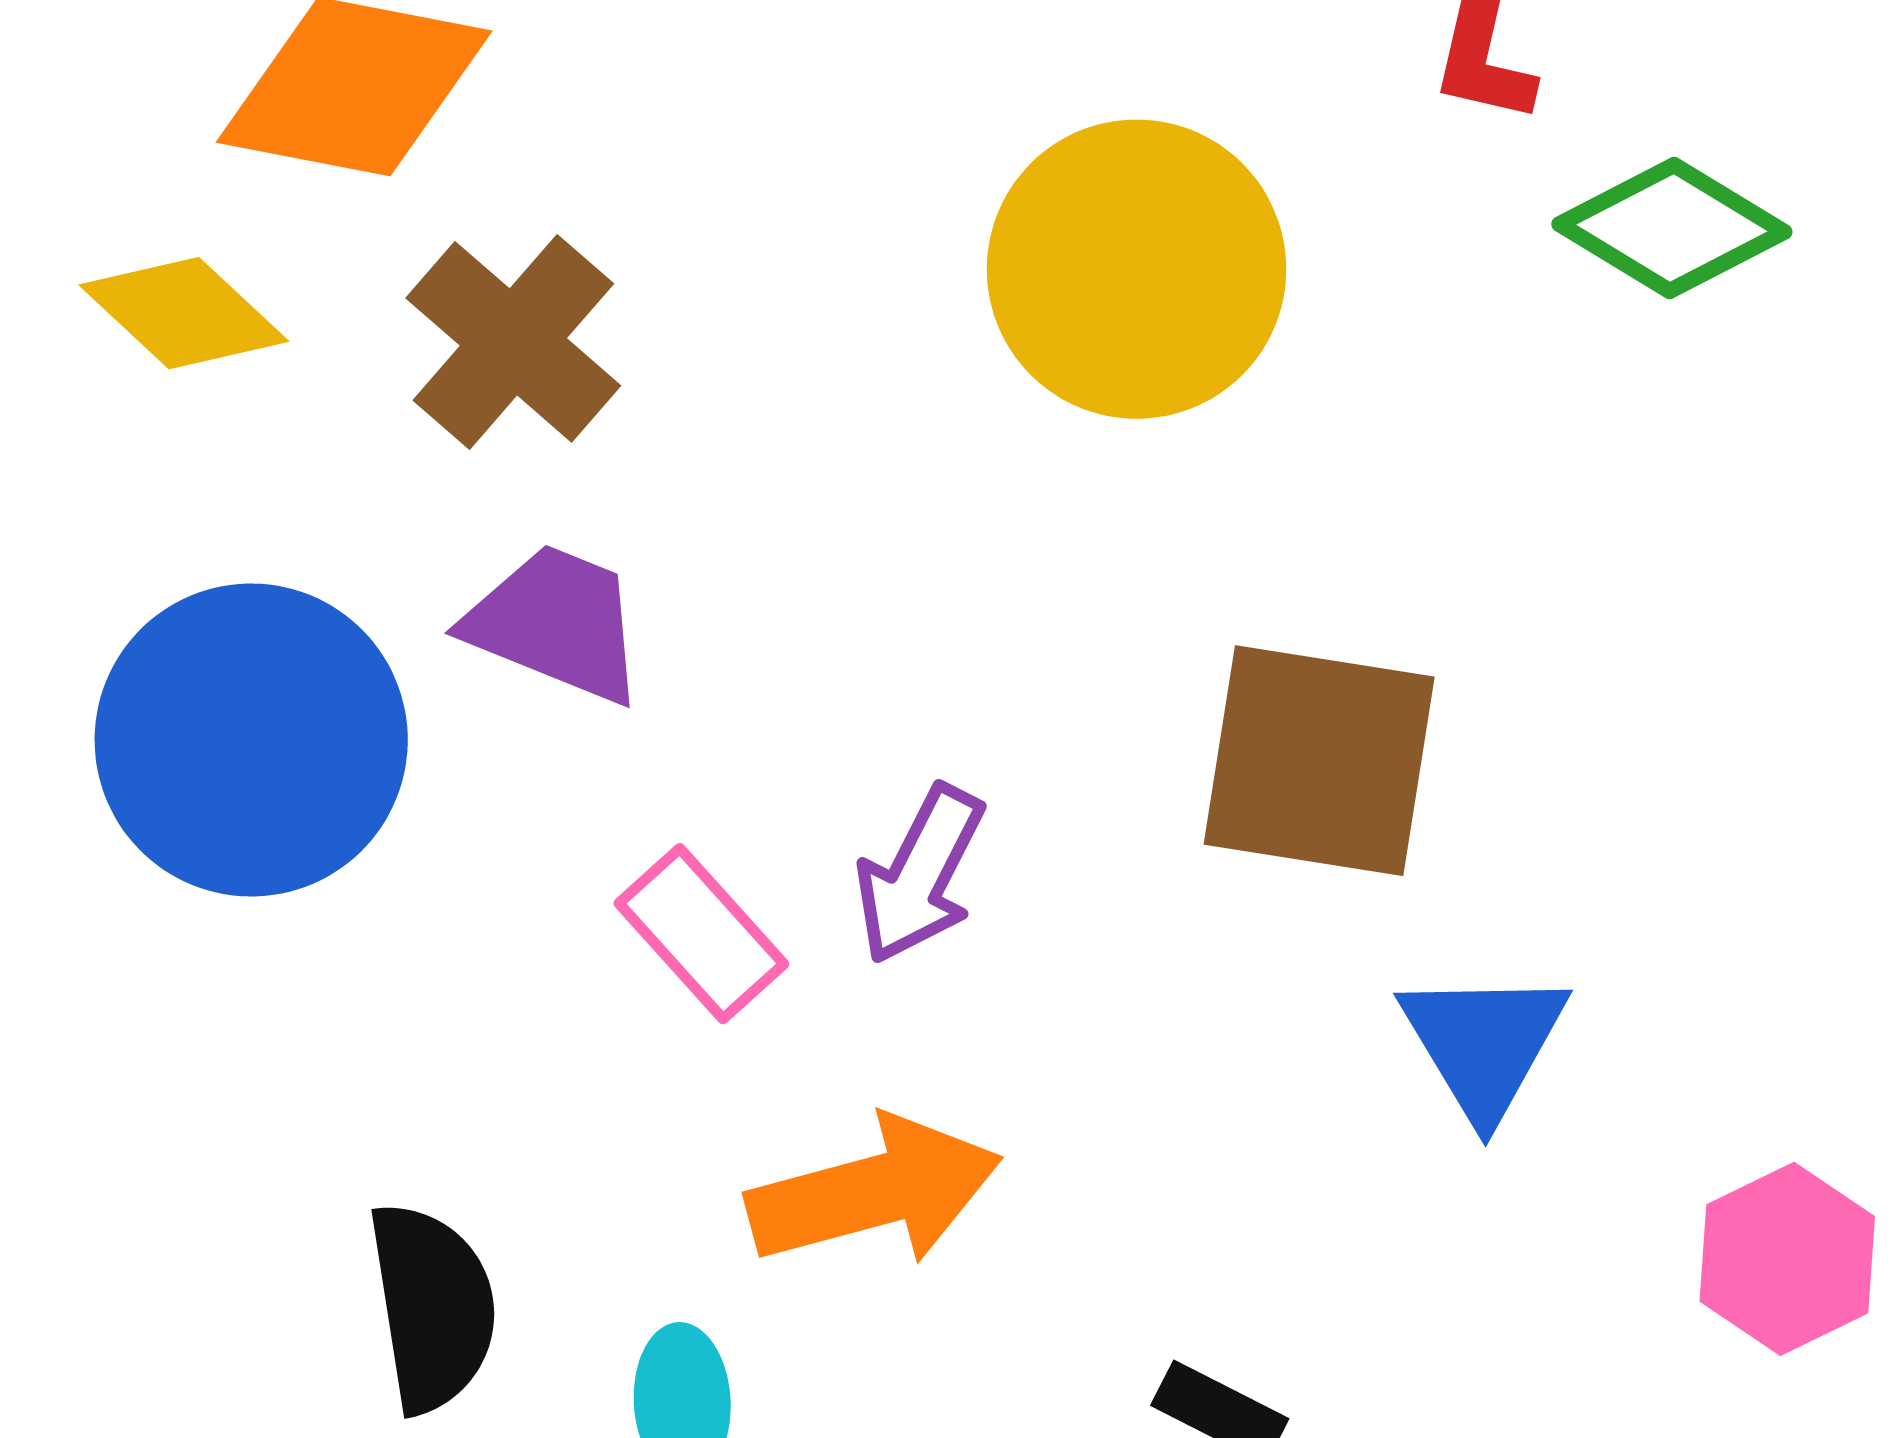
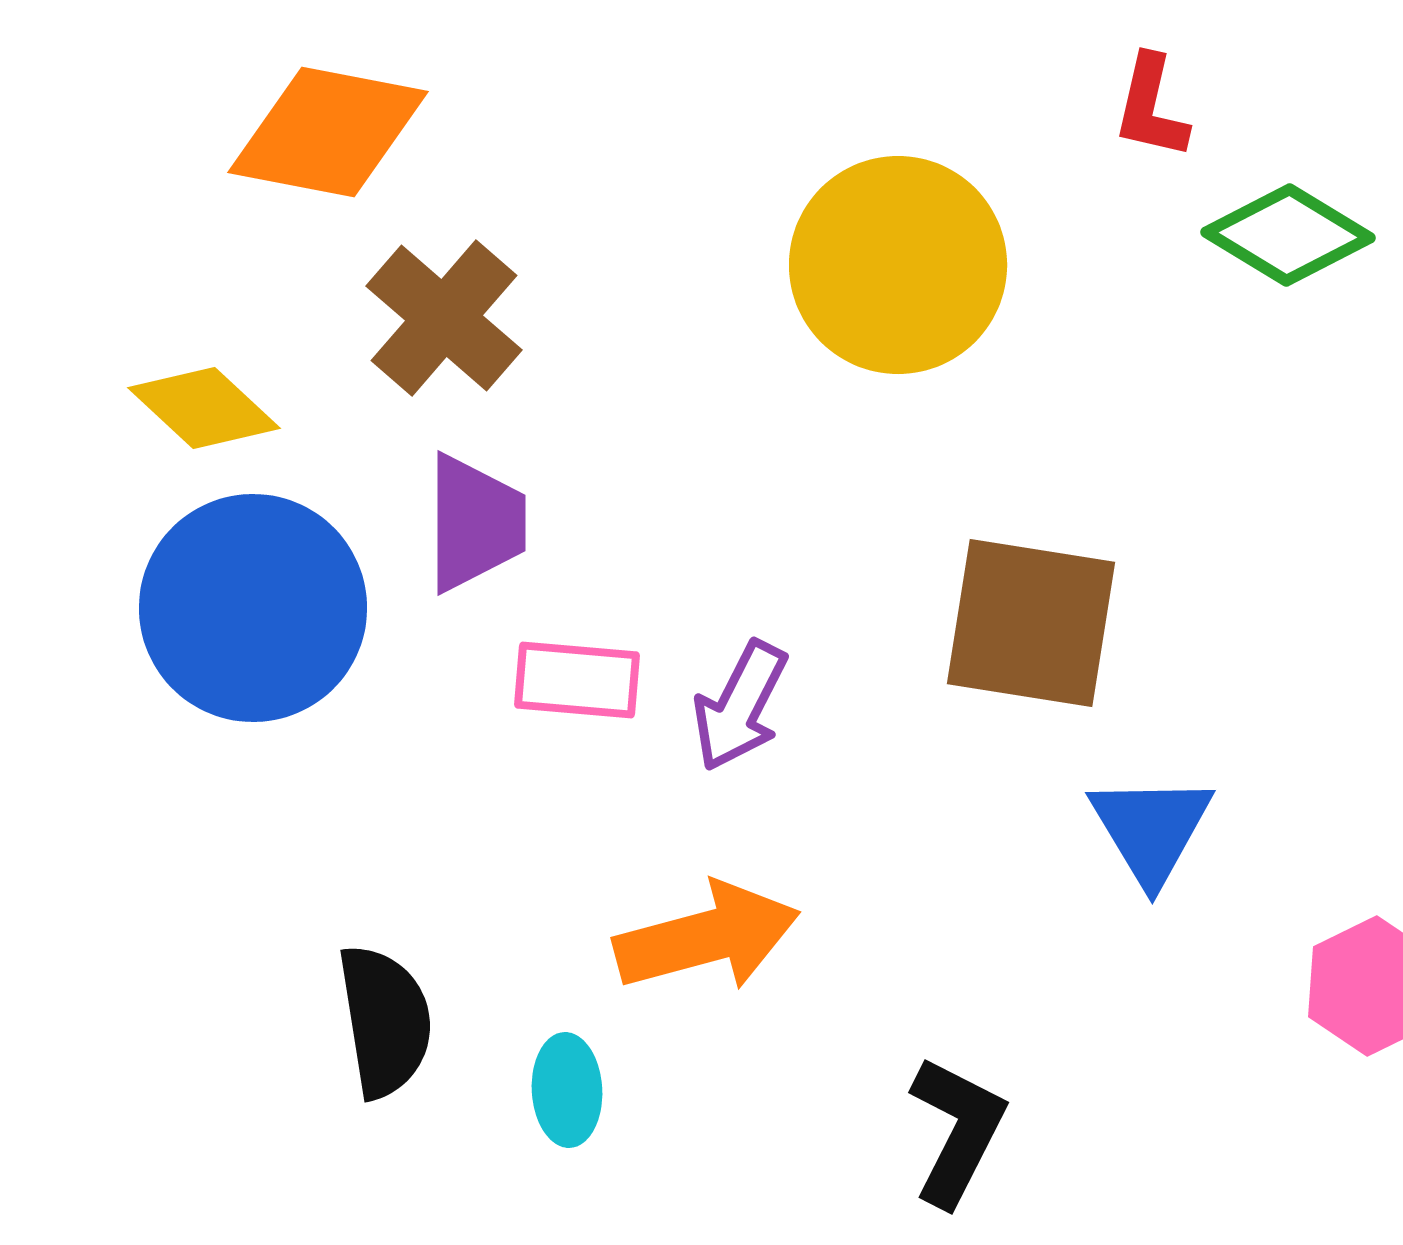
yellow diamond: (184, 313) -> (204, 408), moved
purple trapezoid: (556, 623) -> (475, 523), turned 68
pink rectangle: (701, 934) -> (577, 680), moved, turned -43

